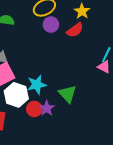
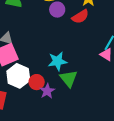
cyan star: (37, 85) -> (57, 61), moved
red circle: (34, 109) -> (37, 82), moved

